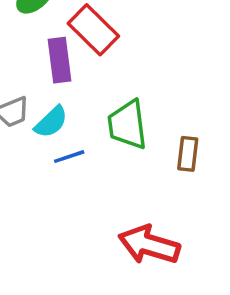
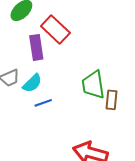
green trapezoid: (127, 125) -> (93, 85), moved

